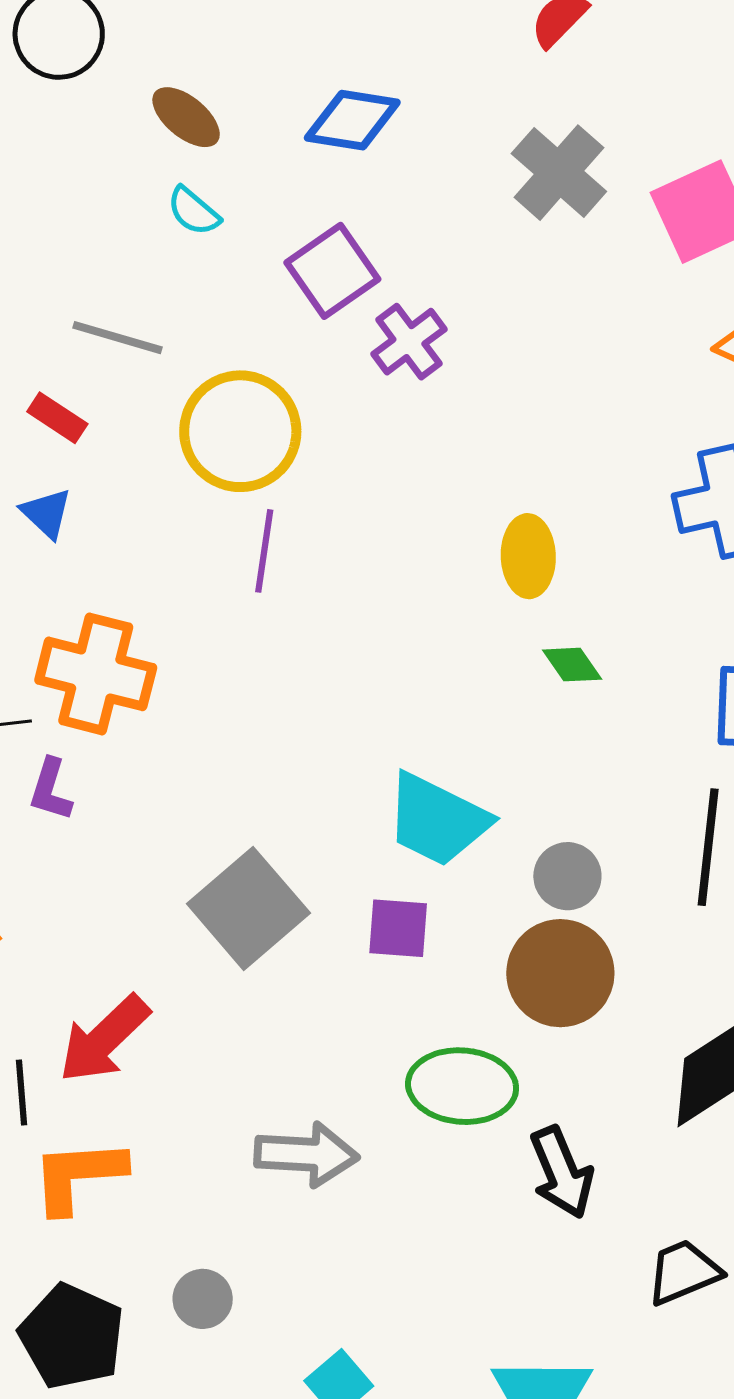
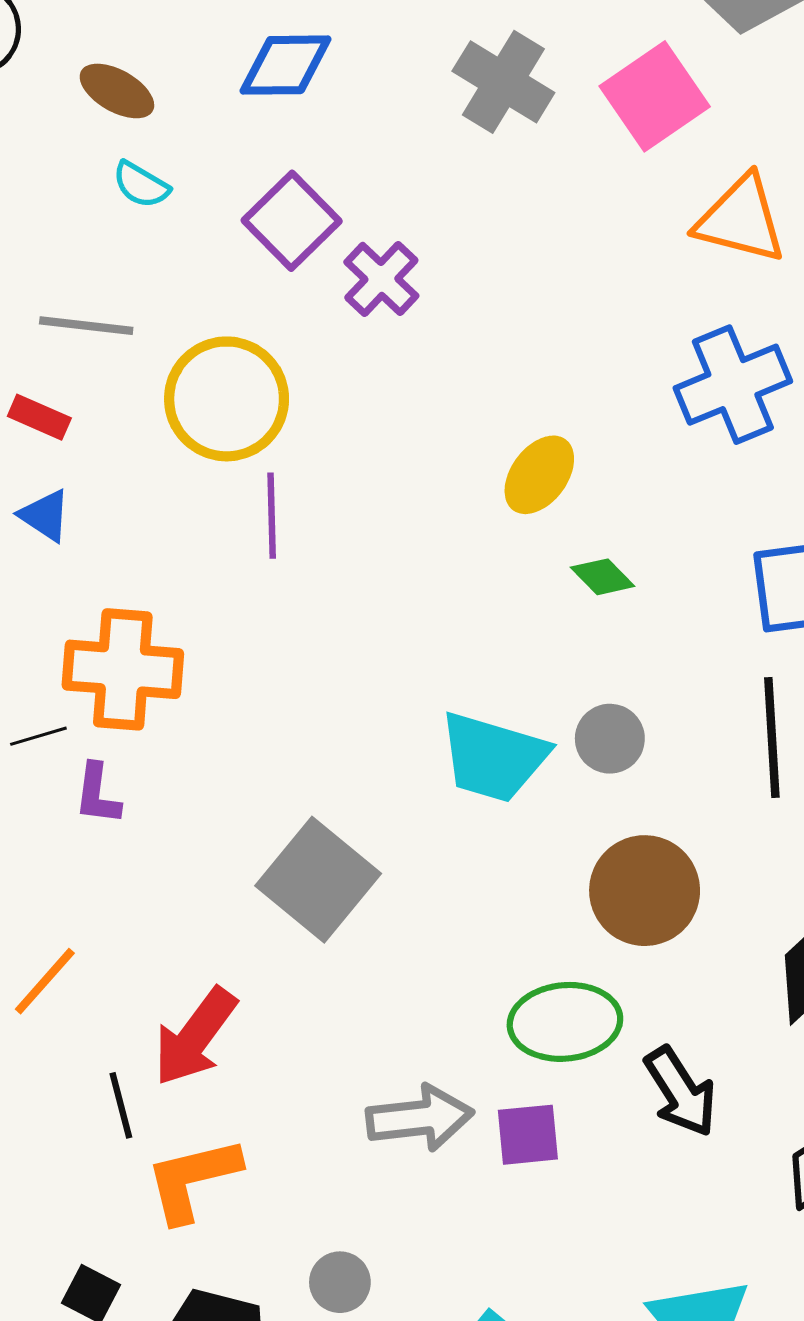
yellow ellipse: (528, 556) -> (539, 475), turned 48
gray circle: (567, 876) -> (610, 739), moved
purple square: (398, 928) -> (528, 1135), moved

